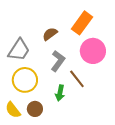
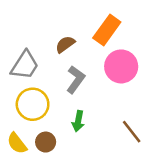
brown line: (77, 79) -> (132, 132), moved

